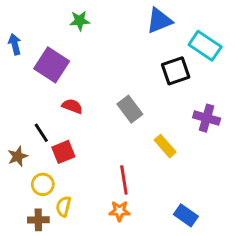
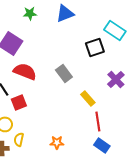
blue triangle: (159, 21) -> (65, 13), moved
red semicircle: (72, 106) -> (25, 71), size x1.6
purple cross: (207, 118) -> (116, 79), turned 30
red line: (124, 180) -> (98, 121), moved

